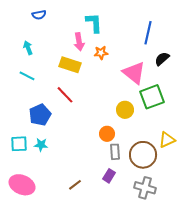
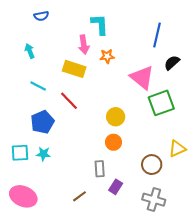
cyan line: (27, 76) -> (38, 86), moved
yellow circle: (125, 110) -> (116, 117), moved
gray rectangle: (115, 152) -> (100, 169), moved
brown circle: (143, 155) -> (152, 165), size x0.7

